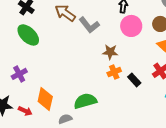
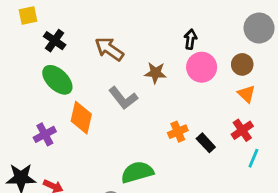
gray L-shape: (89, 25) -> (123, 98), moved
brown star: (110, 52) -> (155, 73), moved
orange diamond: (45, 99) -> (81, 118), moved

